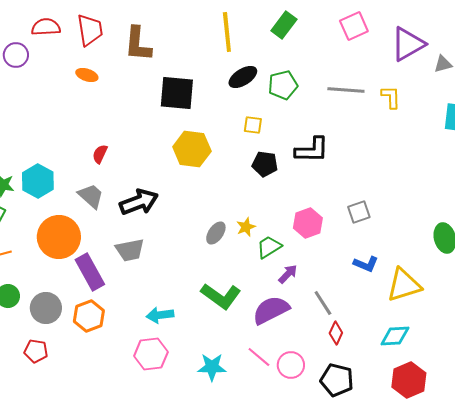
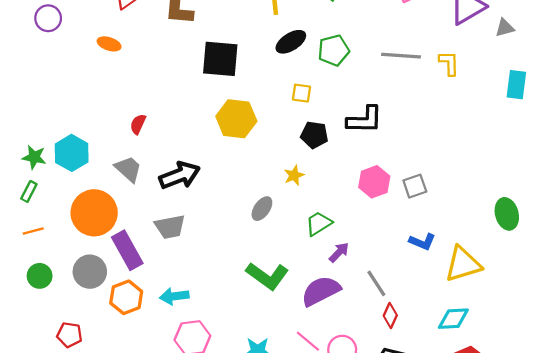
orange ellipse: (87, 75) -> (109, 44), moved
pink hexagon: (308, 223) -> (374, 182), moved
yellow star: (246, 227) -> (294, 175), moved
gray circle: (46, 308) -> (90, 272), moved
cyan arrow: (160, 315) -> (174, 296), moved

